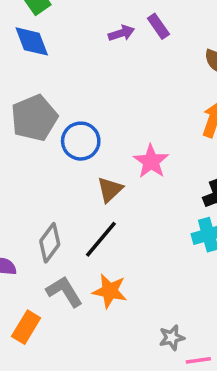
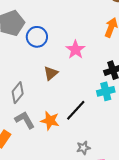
brown triangle: (110, 190) -> (51, 73), moved
black line: (101, 239) -> (76, 110), moved

